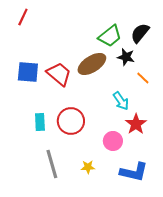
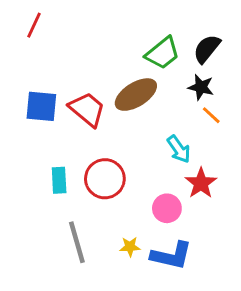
black star: (126, 57) -> (201, 87), moved
blue L-shape: (134, 172) -> (171, 256), moved

